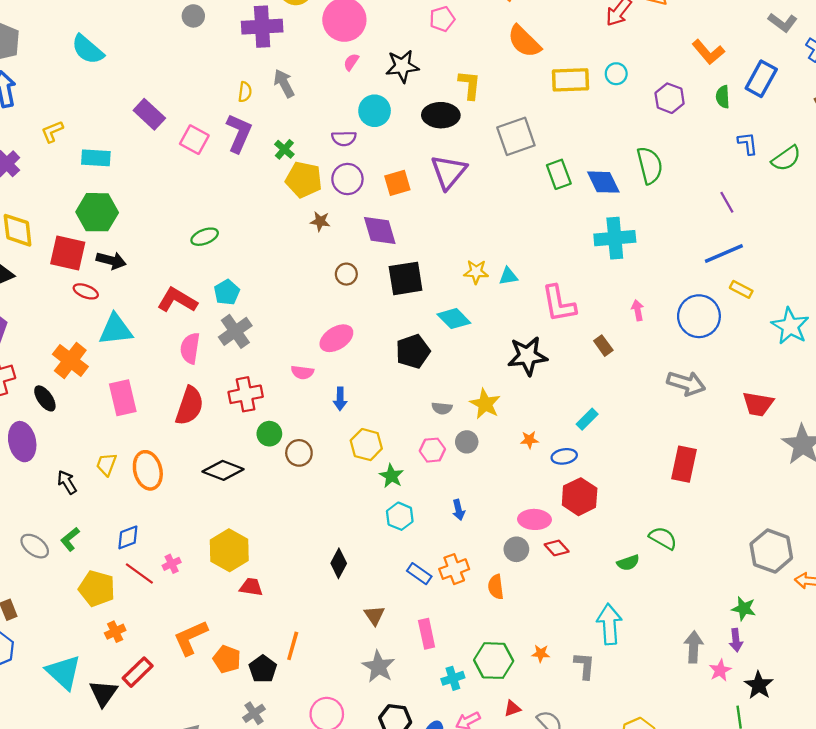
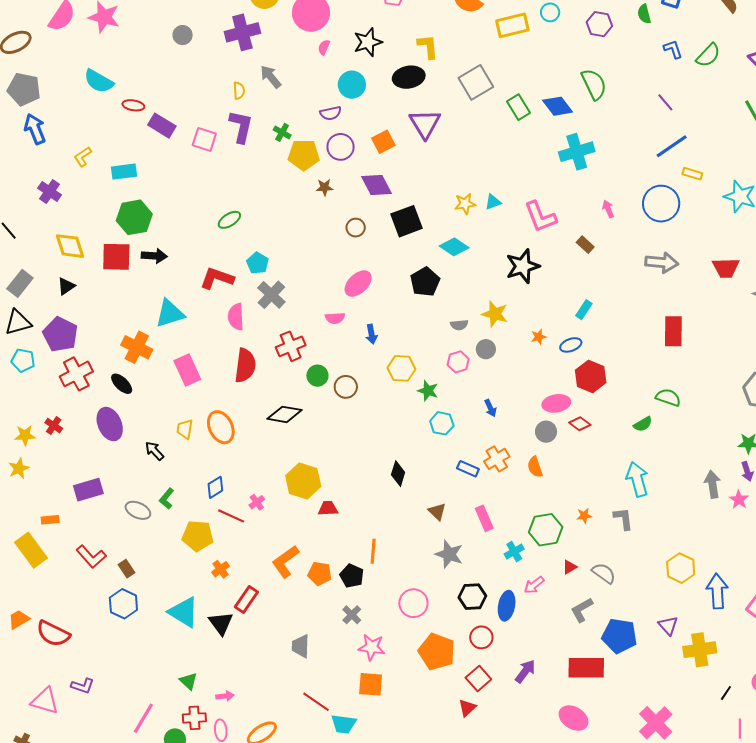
red ellipse: (86, 291) -> (133, 105), moved

